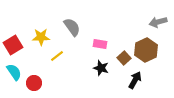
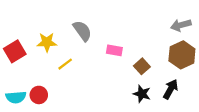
brown hexagon: (146, 50) -> (182, 55), moved
black star: (101, 68) -> (142, 94), moved
cyan semicircle: (14, 72) -> (16, 97), moved, turned 120
black arrow: (135, 80) -> (171, 89), moved

